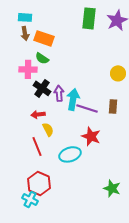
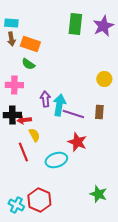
pink cross: (28, 69) -> (14, 85), moved
black cross: (42, 88) -> (12, 115), moved, turned -36
red hexagon: (39, 183) -> (39, 200), moved

